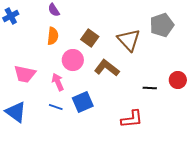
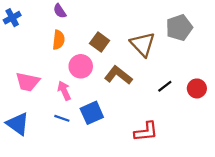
black line: (150, 88) -> (165, 86), moved, turned -40

